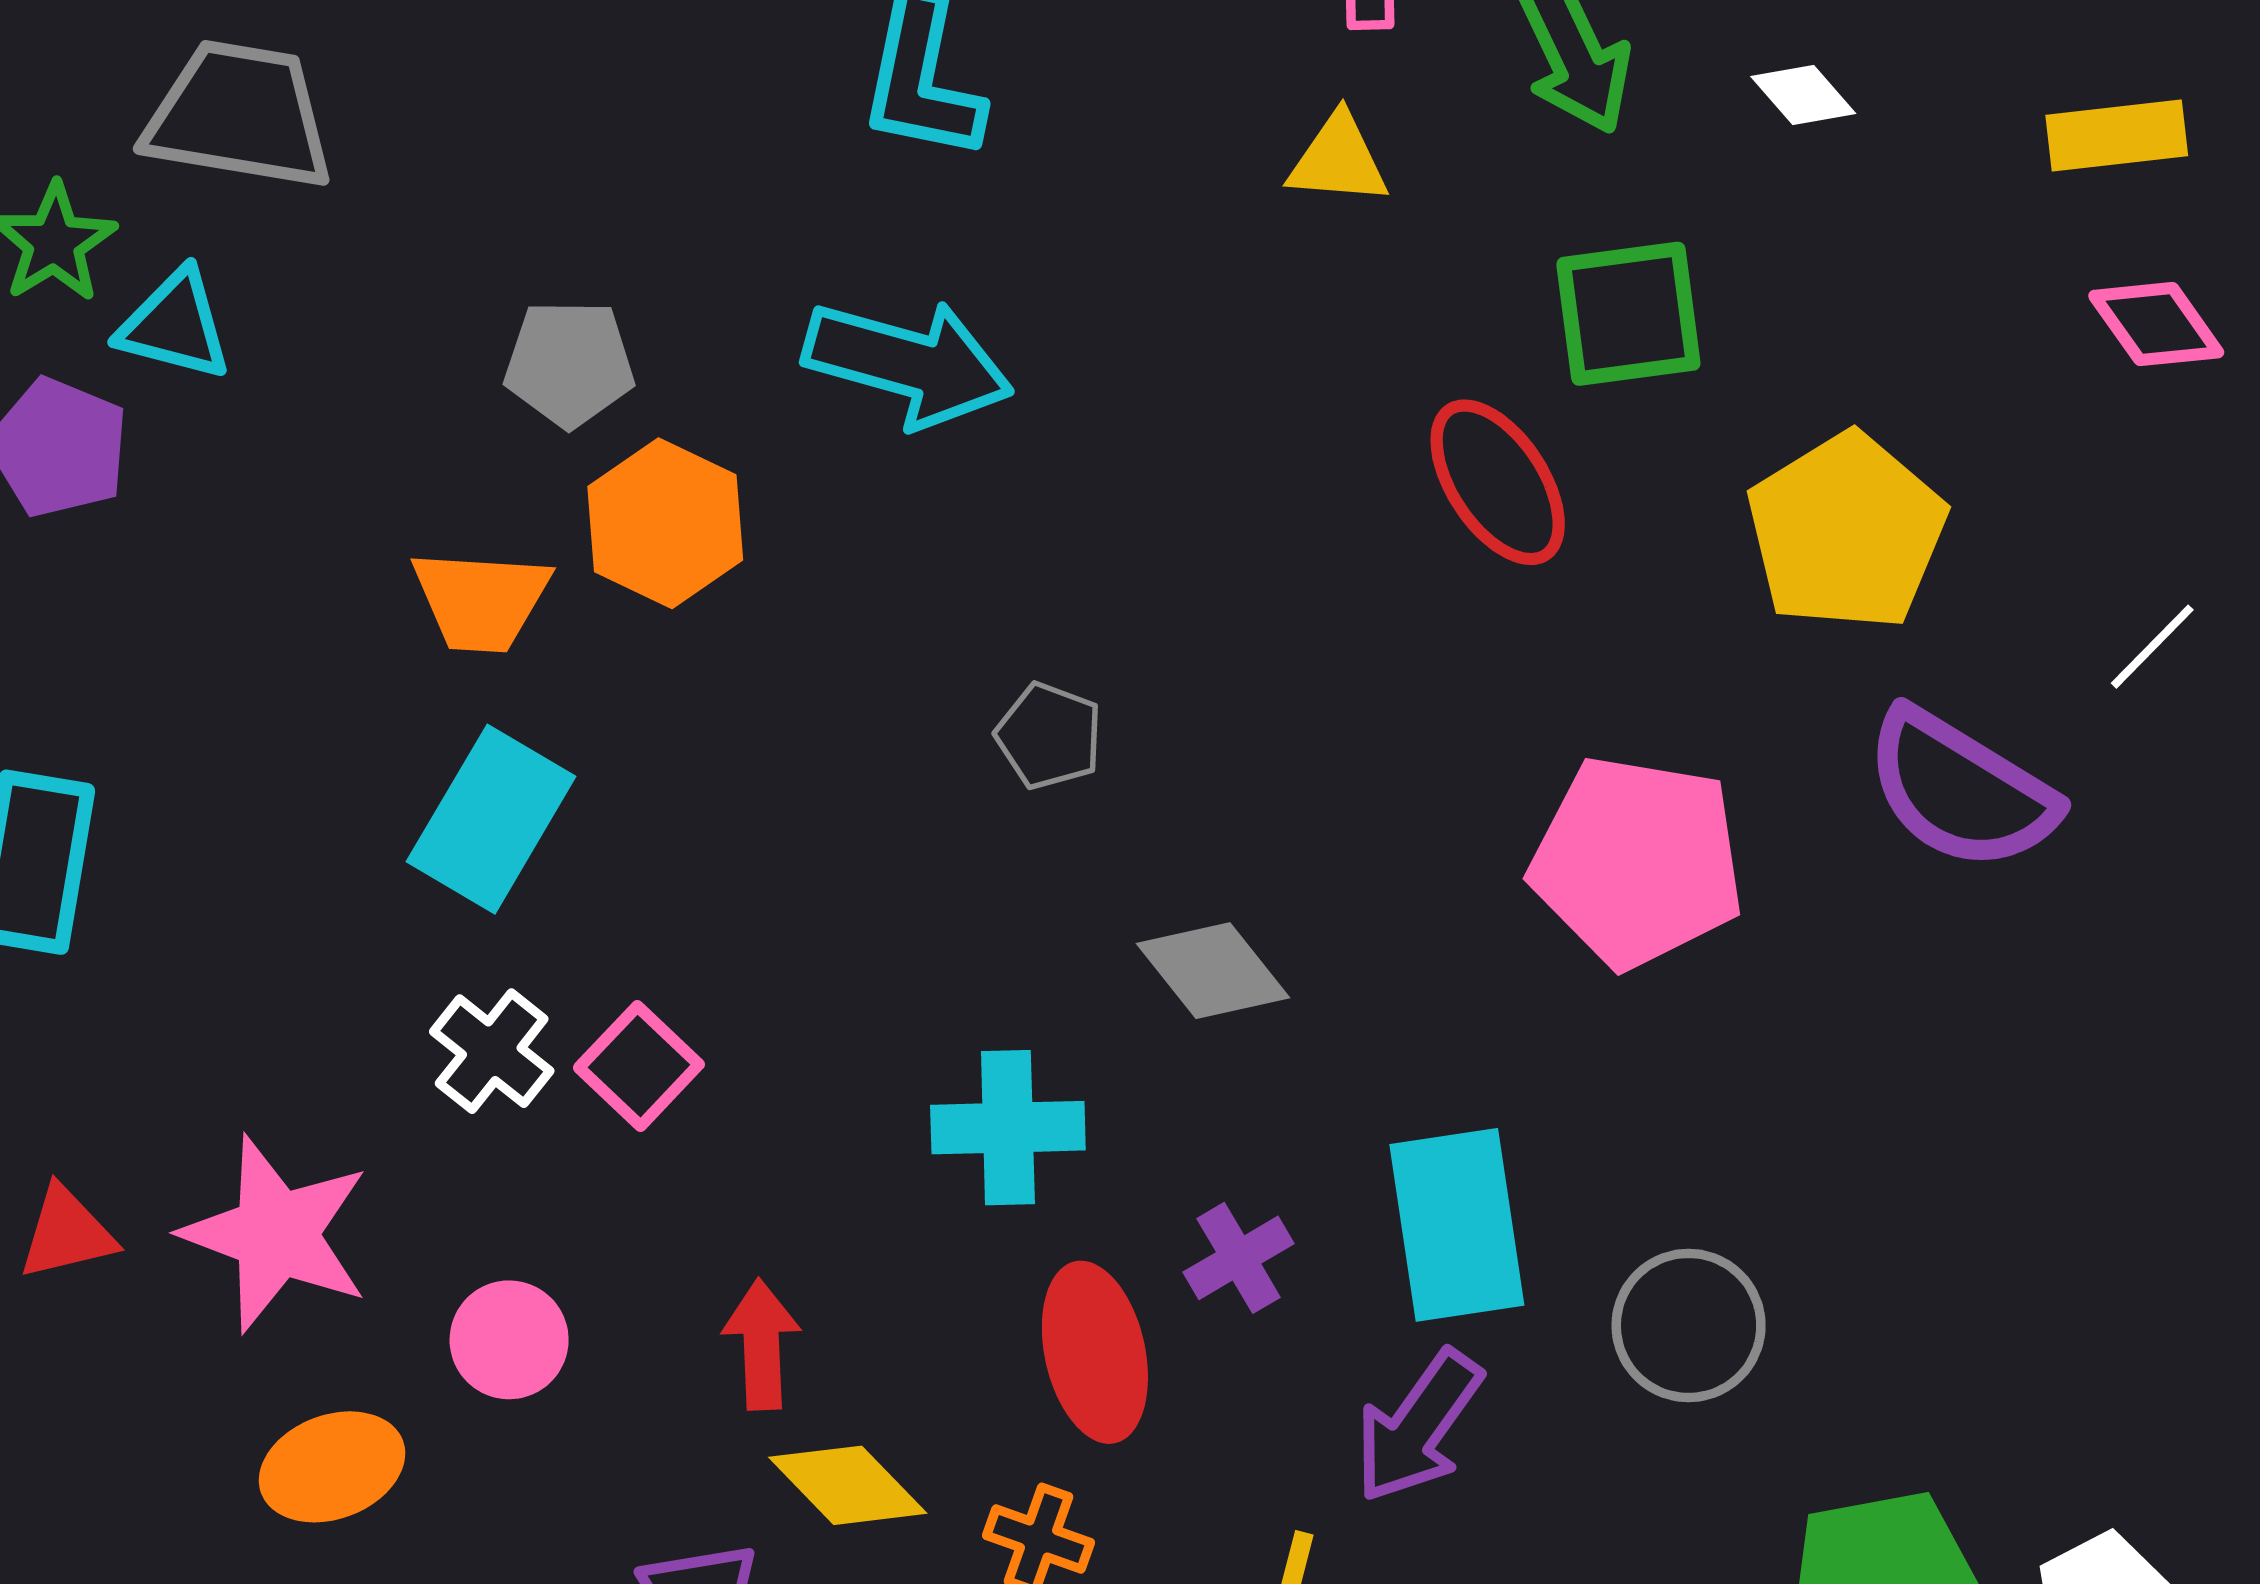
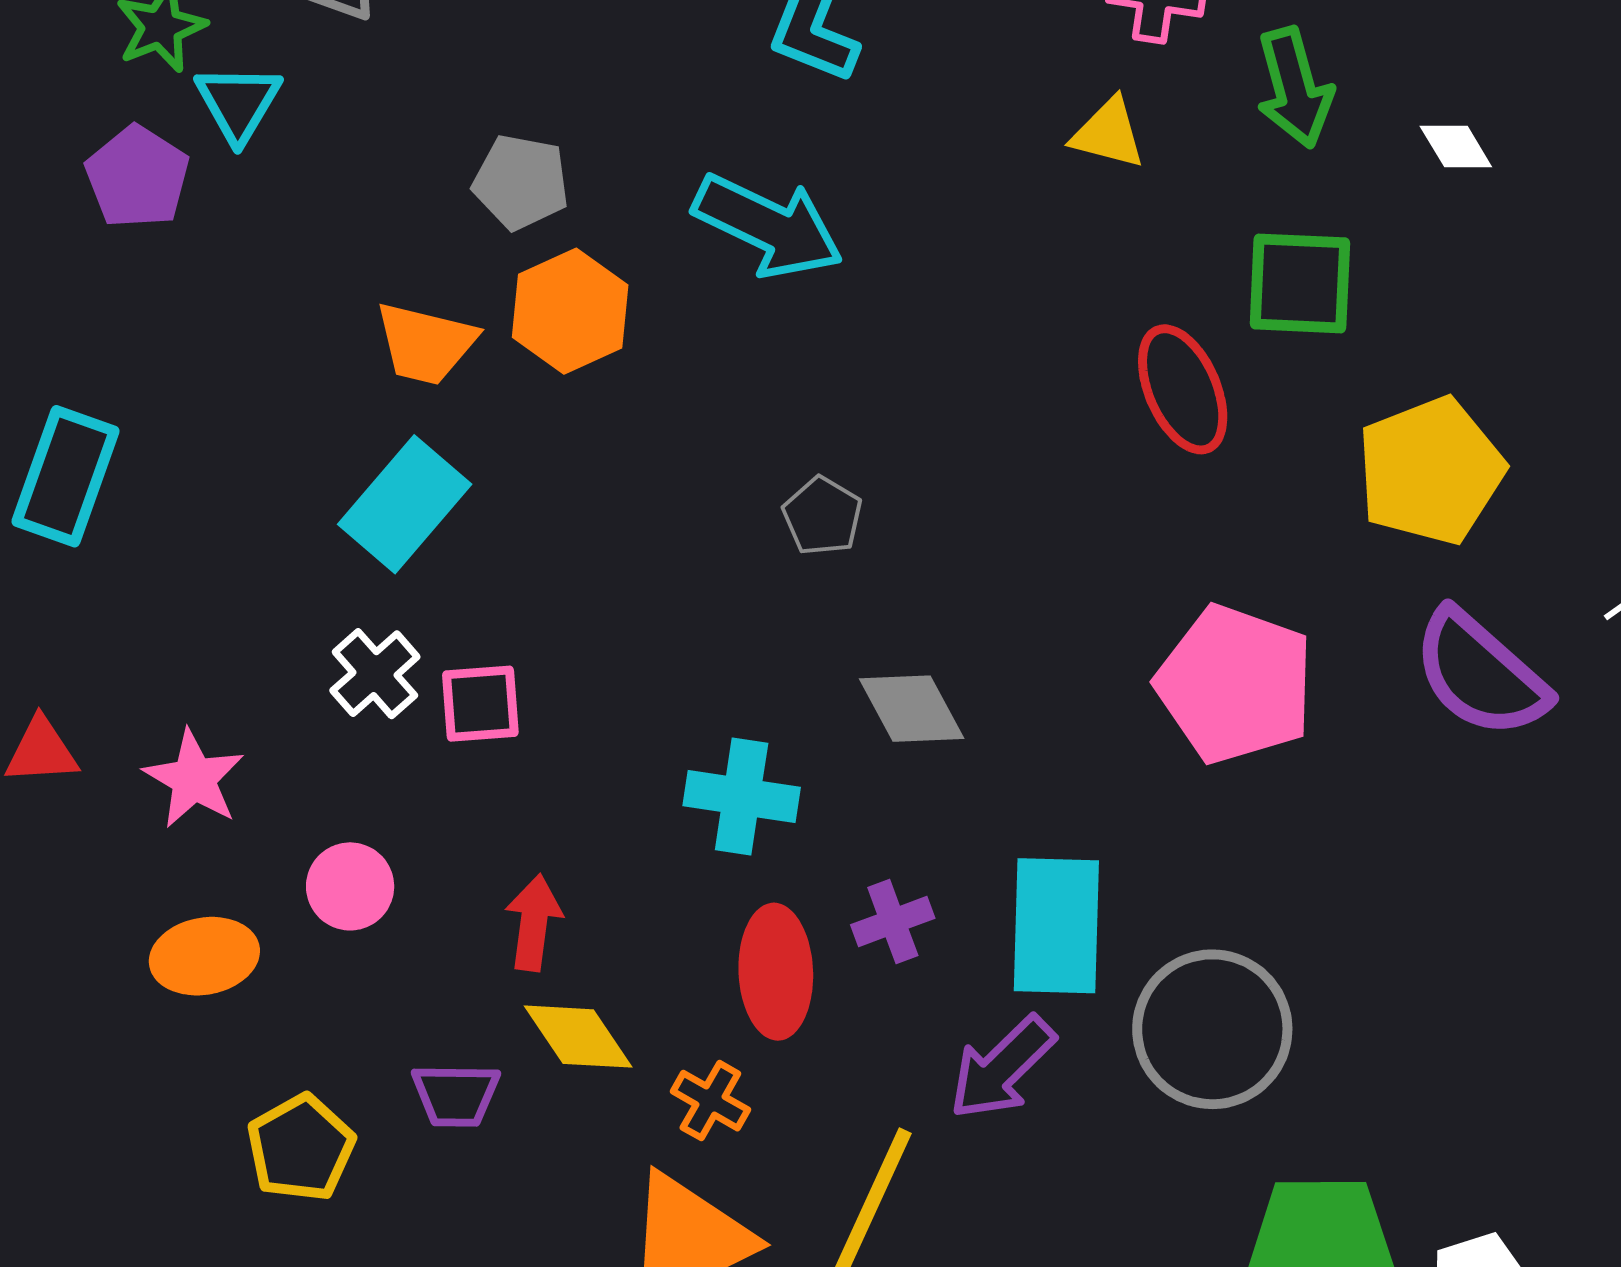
cyan triangle: (175, 325) -> (238, 103), turned 36
pink square: (639, 1066) -> (480, 704), turned 32
pink star: (276, 1234) -> (194, 779), size x0.7
gray circle: (1689, 1325) -> (1212, 1029), size x1.4

